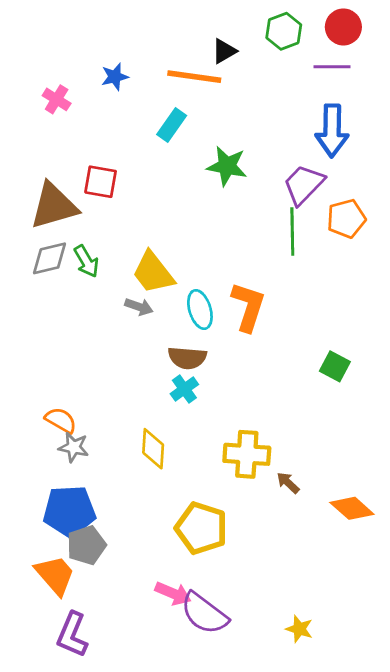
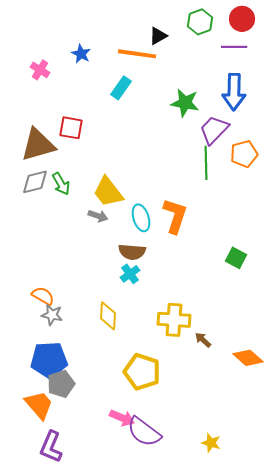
blue star: (115, 77) -> (81, 54), turned -30
green star: (227, 166) -> (185, 103), moved

